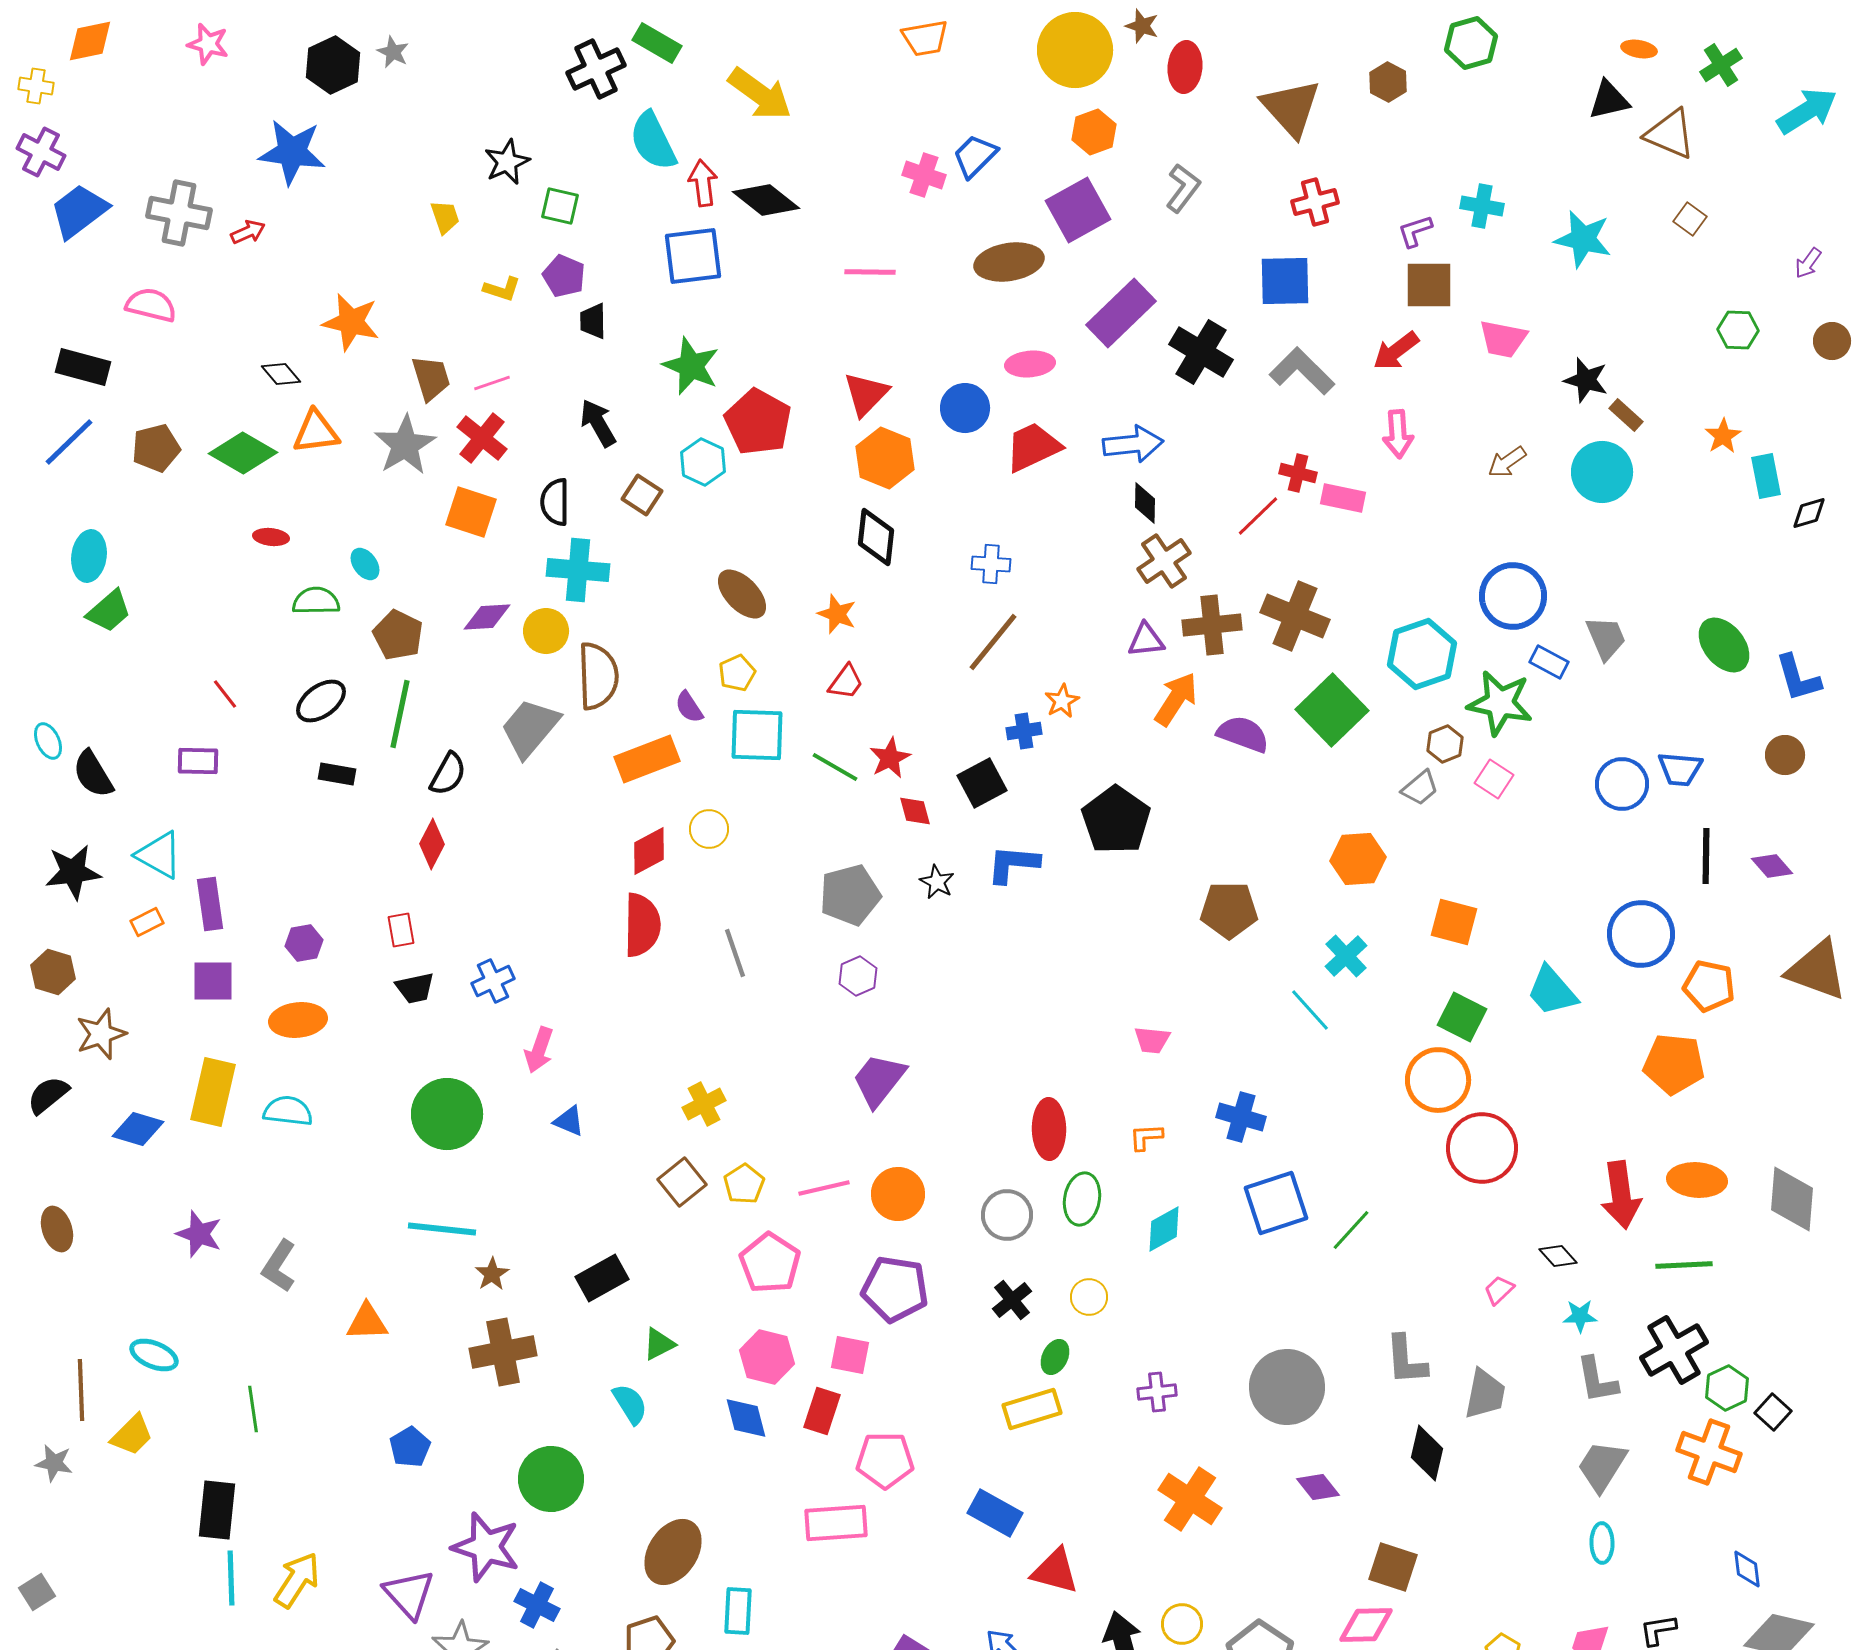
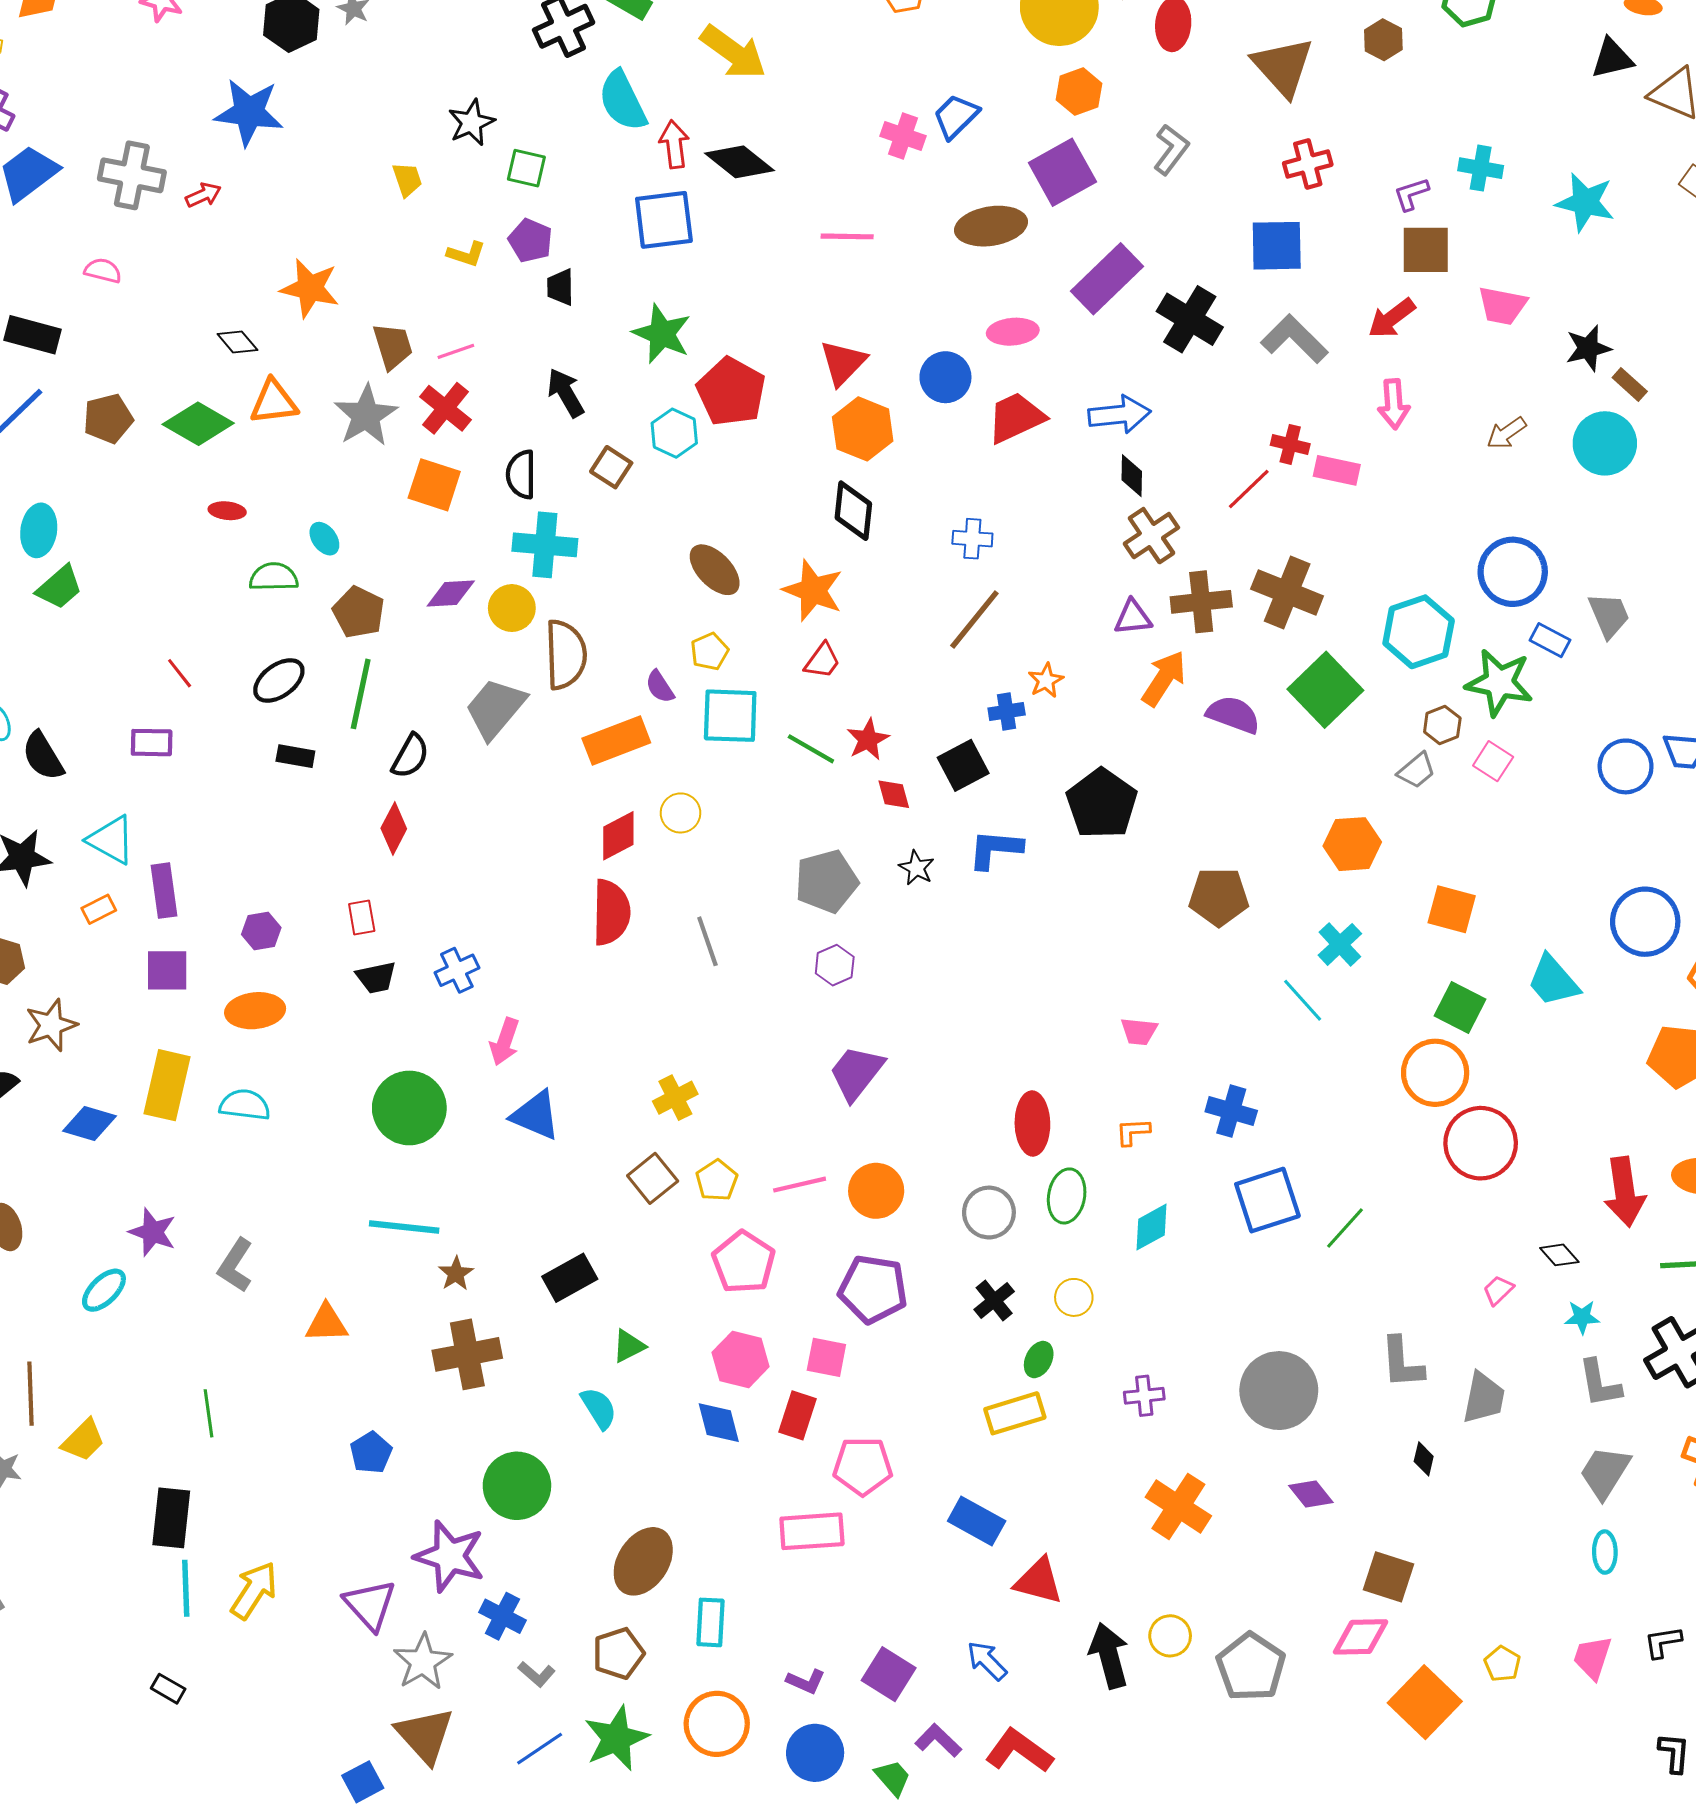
pink semicircle: (151, 305) -> (103, 271), size x0.7
black star: (1586, 380) -> (1588, 348), turned -30
orange star: (837, 614) -> (813, 590), size x1.5
blue triangle: (569, 1121) -> (536, 1115), size x1.6
cyan ellipse: (154, 1355) -> (104, 1290), moved, turned -66
black diamond: (1427, 1453) -> (1424, 1459), size x0.6

